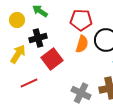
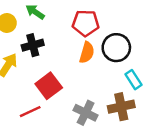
red square: (52, 59) -> (49, 86), moved
red line: (29, 83) -> (30, 112), moved

